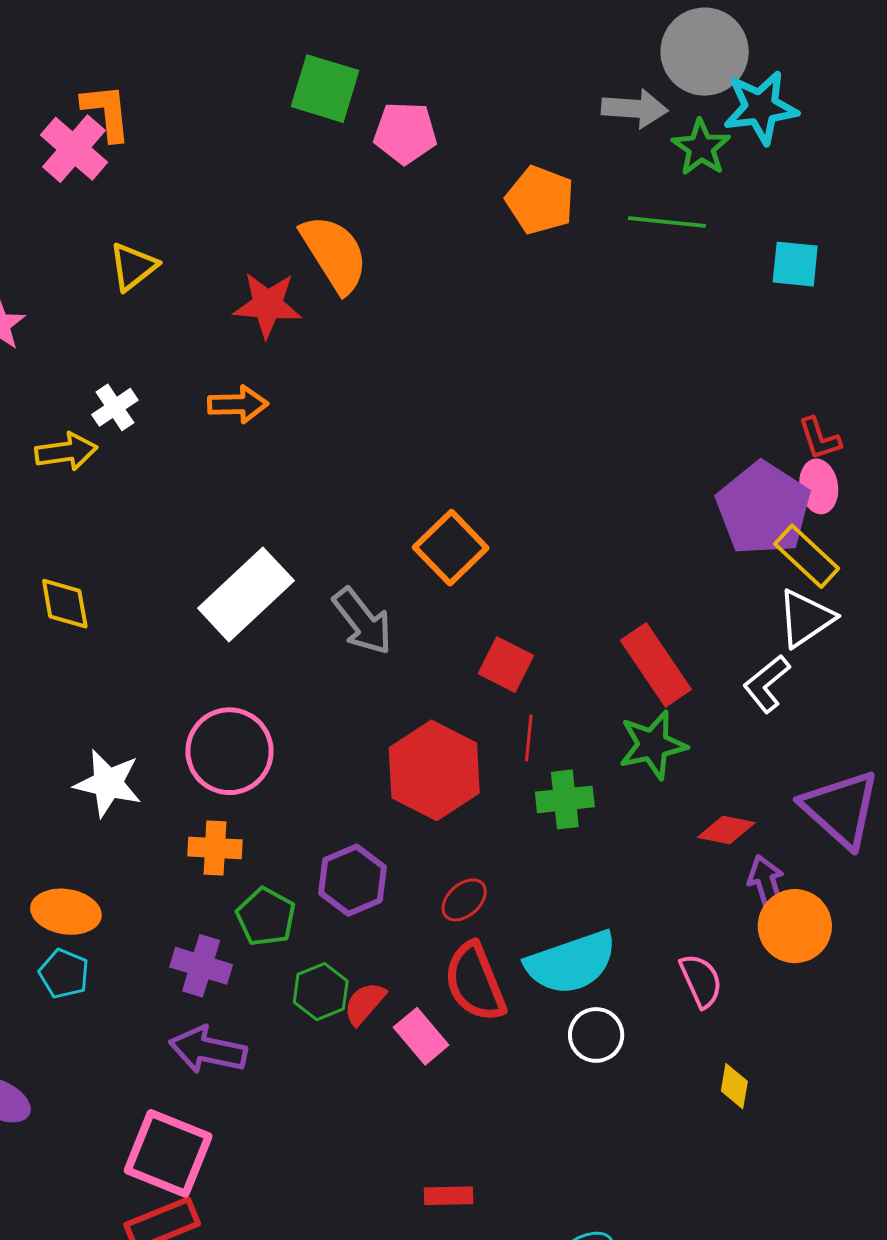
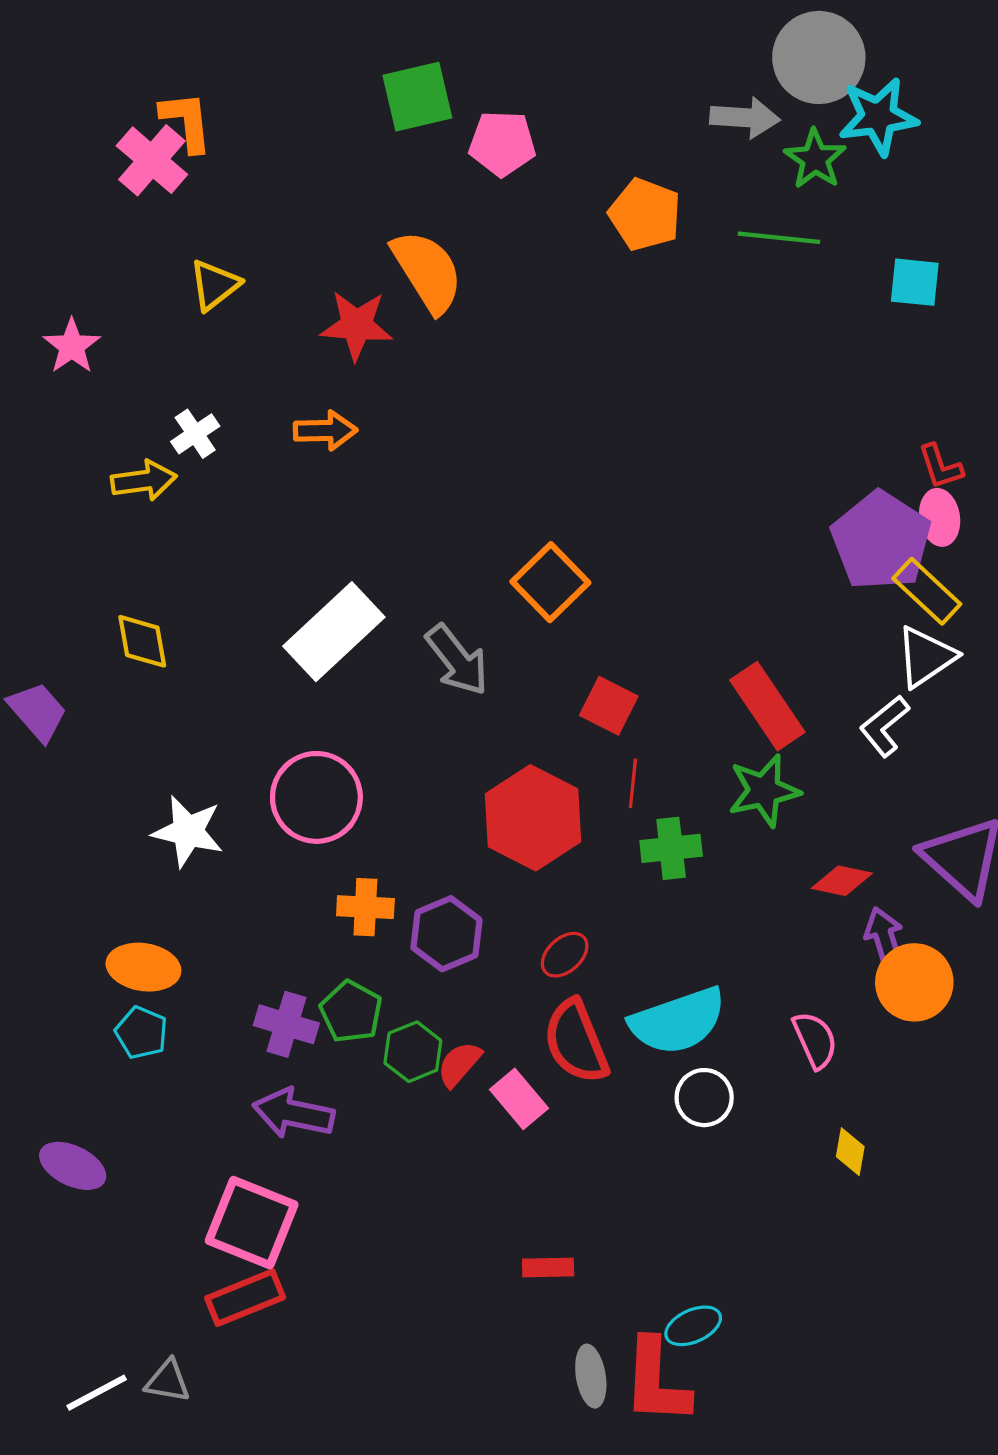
green square: (325, 89) -> (417, 97), turned -30
orange cross: (215, 848) -> (365, 907), moved
green pentagon: (266, 917) -> (351, 1012), moved

